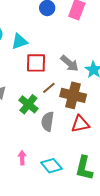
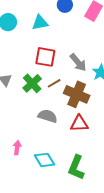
cyan triangle: (19, 41) -> (40, 23), moved
green cross: (28, 104) -> (32, 83), moved
gray semicircle: (48, 121) -> (48, 116), turned 90

